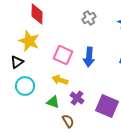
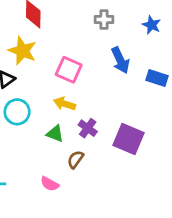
gray cross: (89, 18) -> (104, 19), turned 32
blue arrow: (89, 57) -> (120, 60), moved, turned -30
brown semicircle: (68, 121) -> (75, 159), turned -112

